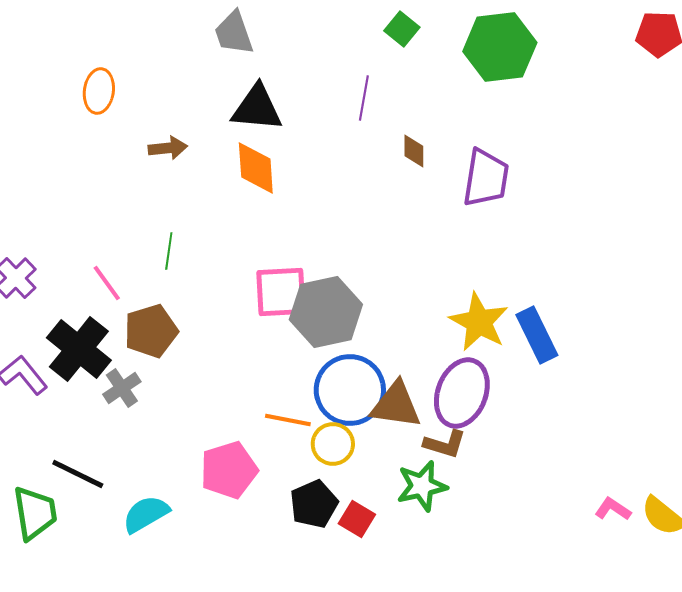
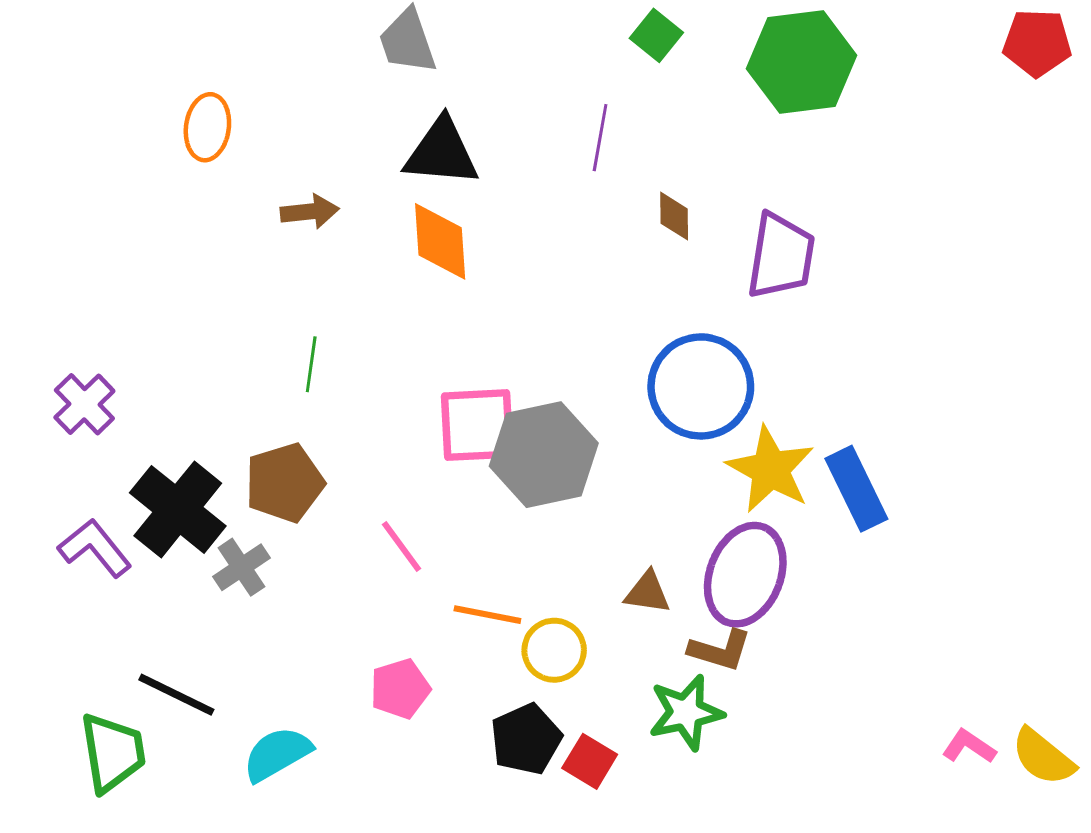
pink line: (107, 283) -> (402, 546), moved
blue circle: (350, 390) -> (701, 386), moved
brown triangle: (396, 405) -> (647, 592), size x0.6
pink pentagon: (229, 470) -> (400, 689), size x0.7

